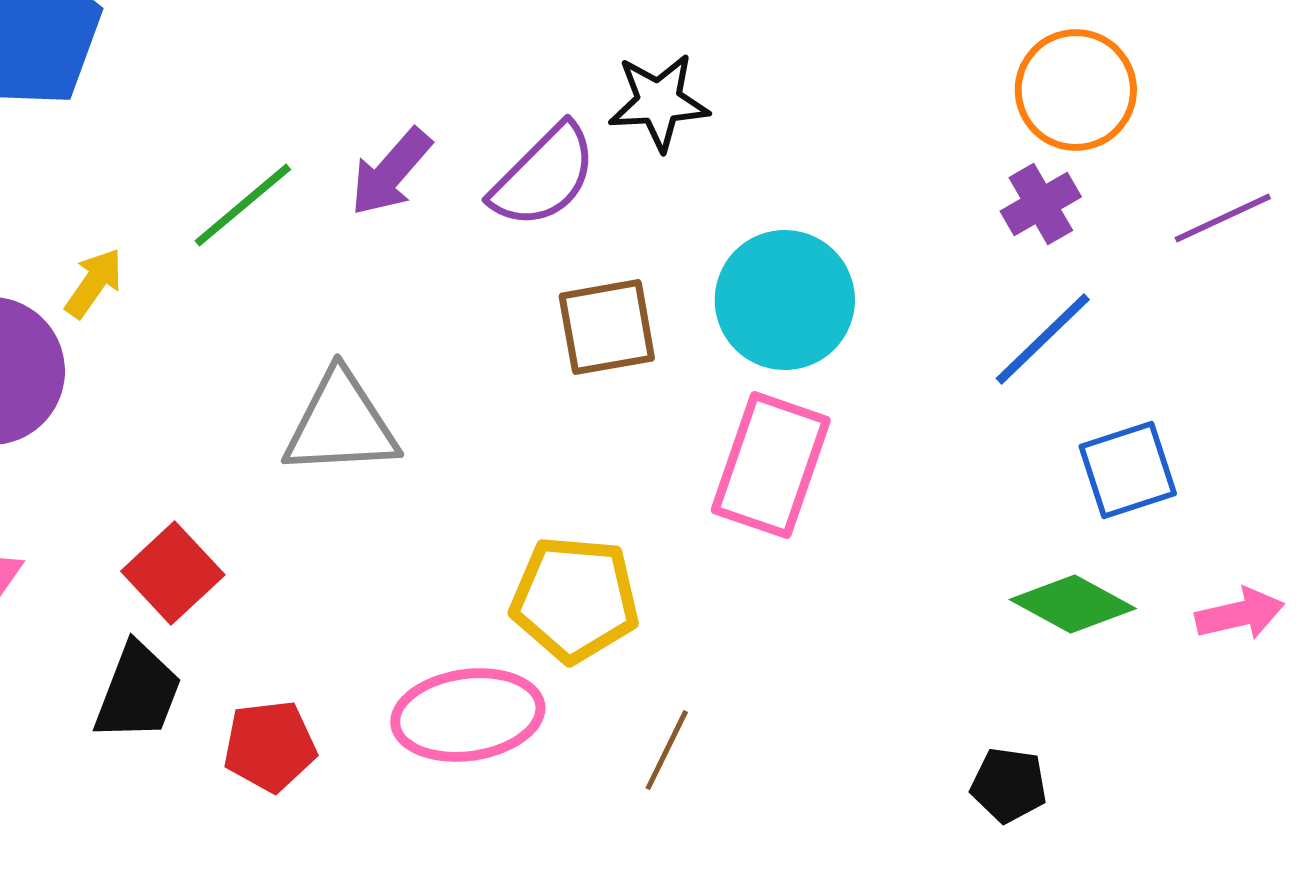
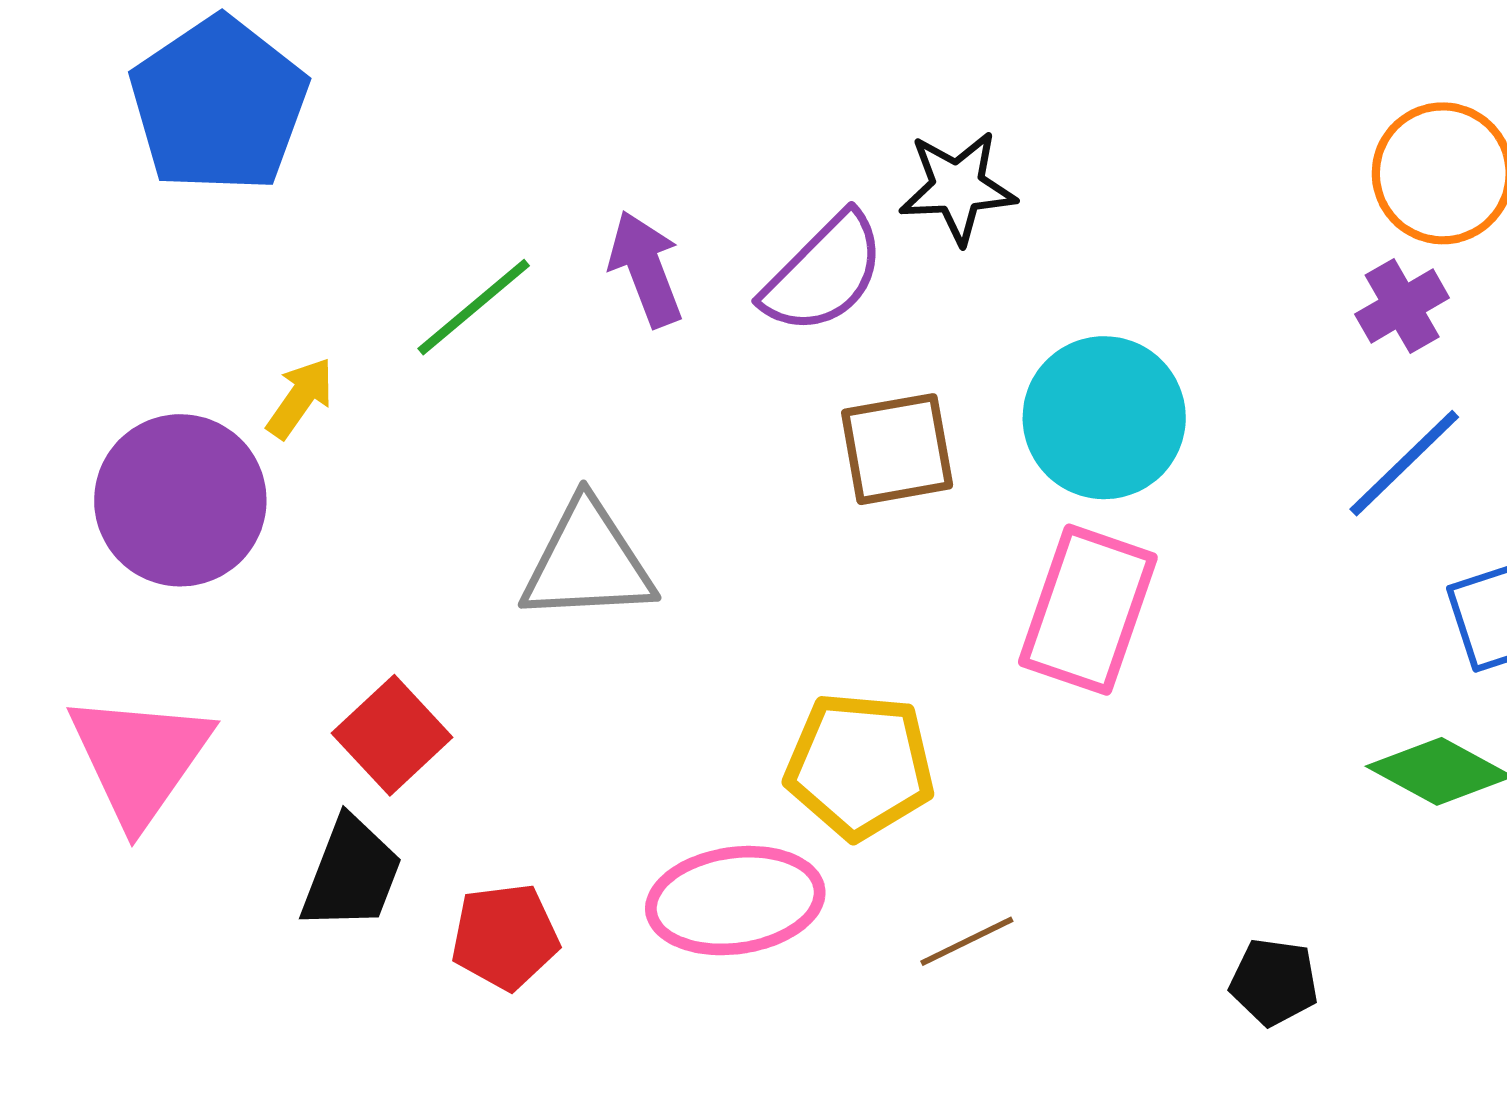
purple arrow: (391, 172) -> (646, 269), turned 118
brown line: (667, 750) -> (967, 941), turned 38
black pentagon: (1009, 785) -> (1274, 982), moved

